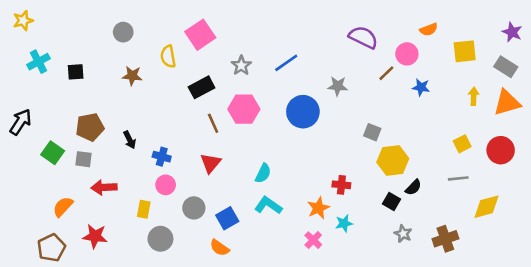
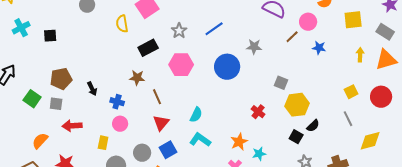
brown star: (132, 76) -> (137, 78), moved
brown line: (213, 123) -> (157, 97), moved
red triangle: (211, 163) -> (161, 123), moved
gray line: (458, 178) -> (348, 119), turned 70
red cross: (341, 185) -> (258, 112), moved, turned 32
gray circle: (194, 208) -> (142, 153), moved

